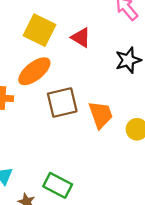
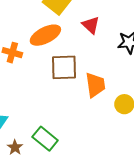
red triangle: (81, 38) -> (91, 25), moved

